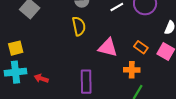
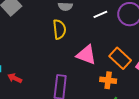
orange rectangle: (141, 47) -> (120, 58), size x1.5

